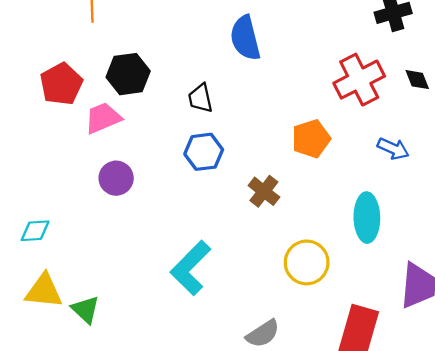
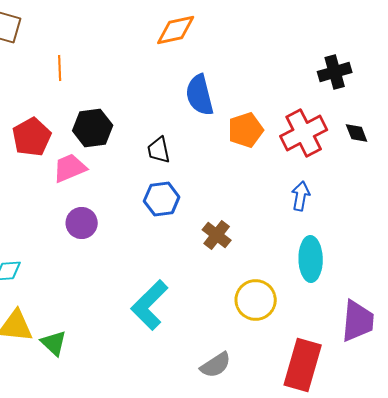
orange pentagon: (311, 139) -> (246, 130), moved
blue arrow: (393, 149) -> (301, 196), moved, turned -104

